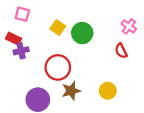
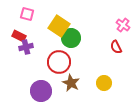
yellow square: (58, 27) -> (59, 26), size x1.5
green circle: (82, 33) -> (71, 38), moved
brown star: (71, 91) -> (71, 83), turned -30

